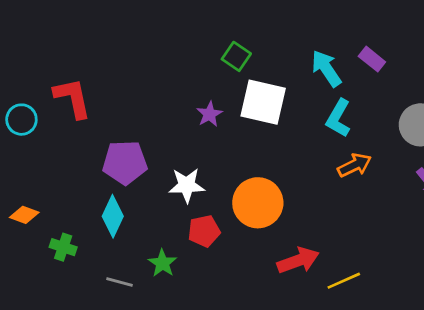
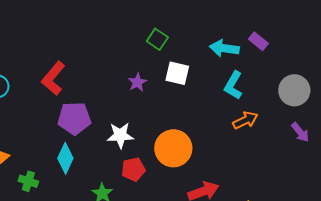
cyan arrow: (326, 68) -> (224, 48), turned -48
red L-shape: (73, 98) -> (53, 78), moved, turned -128
white square: (263, 102) -> (177, 73), size x0.7

